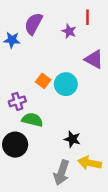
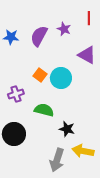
red line: (87, 17) -> (89, 18), moved
purple semicircle: (33, 24) -> (39, 36), moved
green semicircle: (32, 120) -> (44, 110), moved

